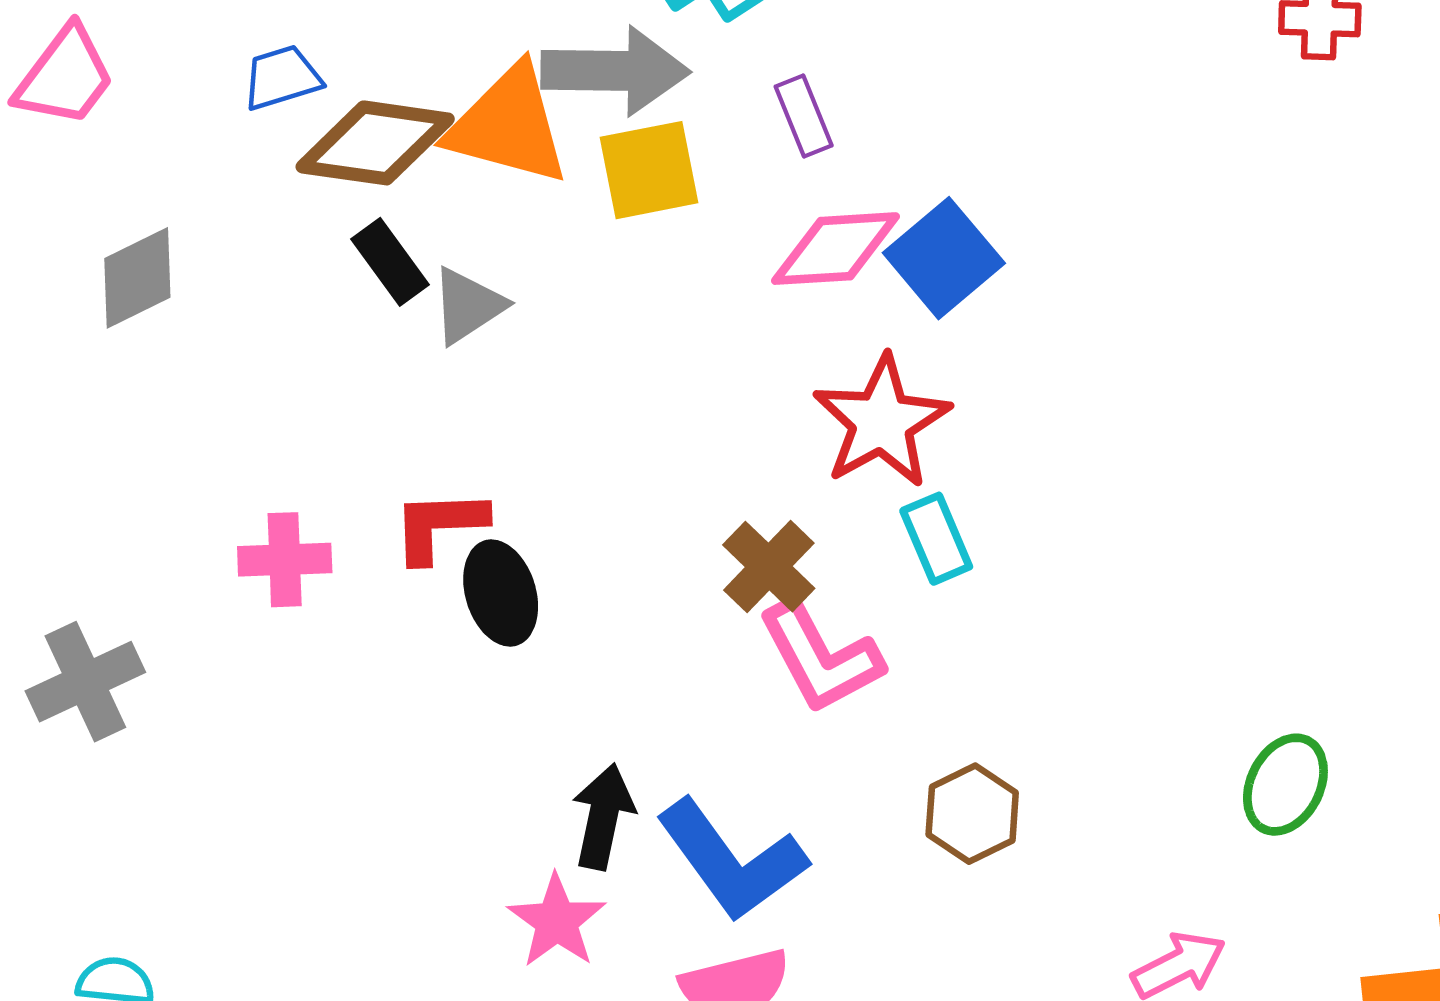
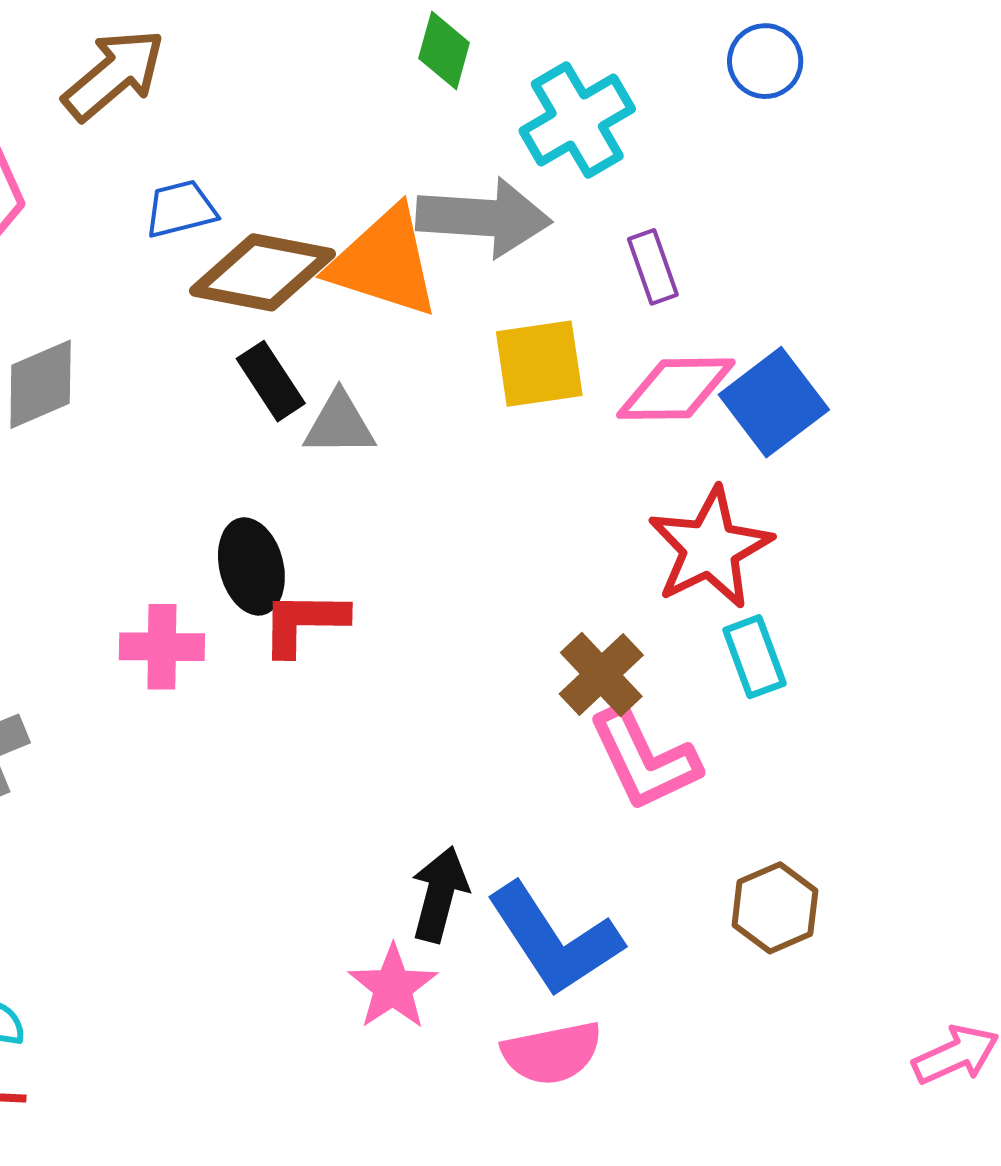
yellow square: (649, 170) -> (539, 364), moved
gray triangle: (468, 306) -> (339, 424), turned 30
black ellipse: (501, 593) -> (251, 566), moved

